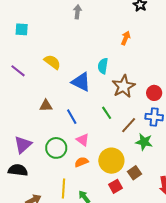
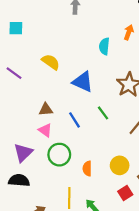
cyan semicircle: (103, 66) -> (104, 46), moved
green line: (107, 113) -> (103, 113), moved
pink triangle: (83, 140) -> (45, 130), moved
yellow circle: (111, 161) -> (120, 165), size x0.7
orange semicircle: (81, 162) -> (87, 168), turned -64

